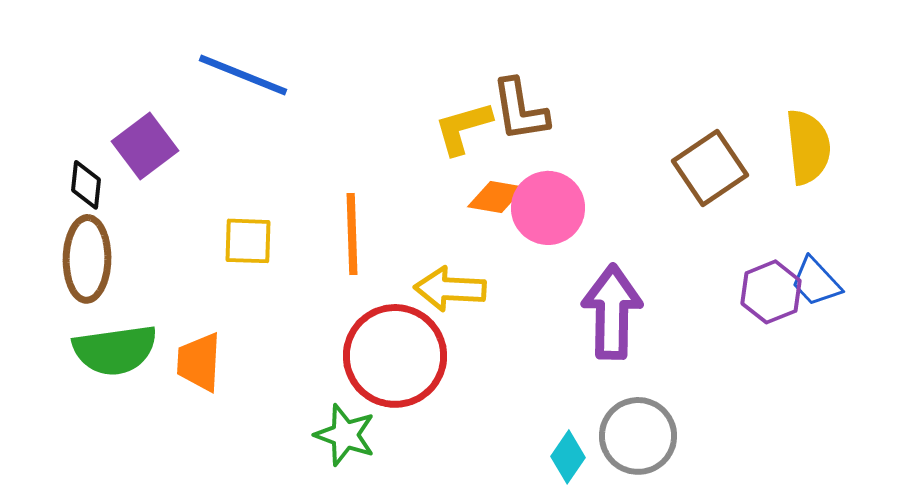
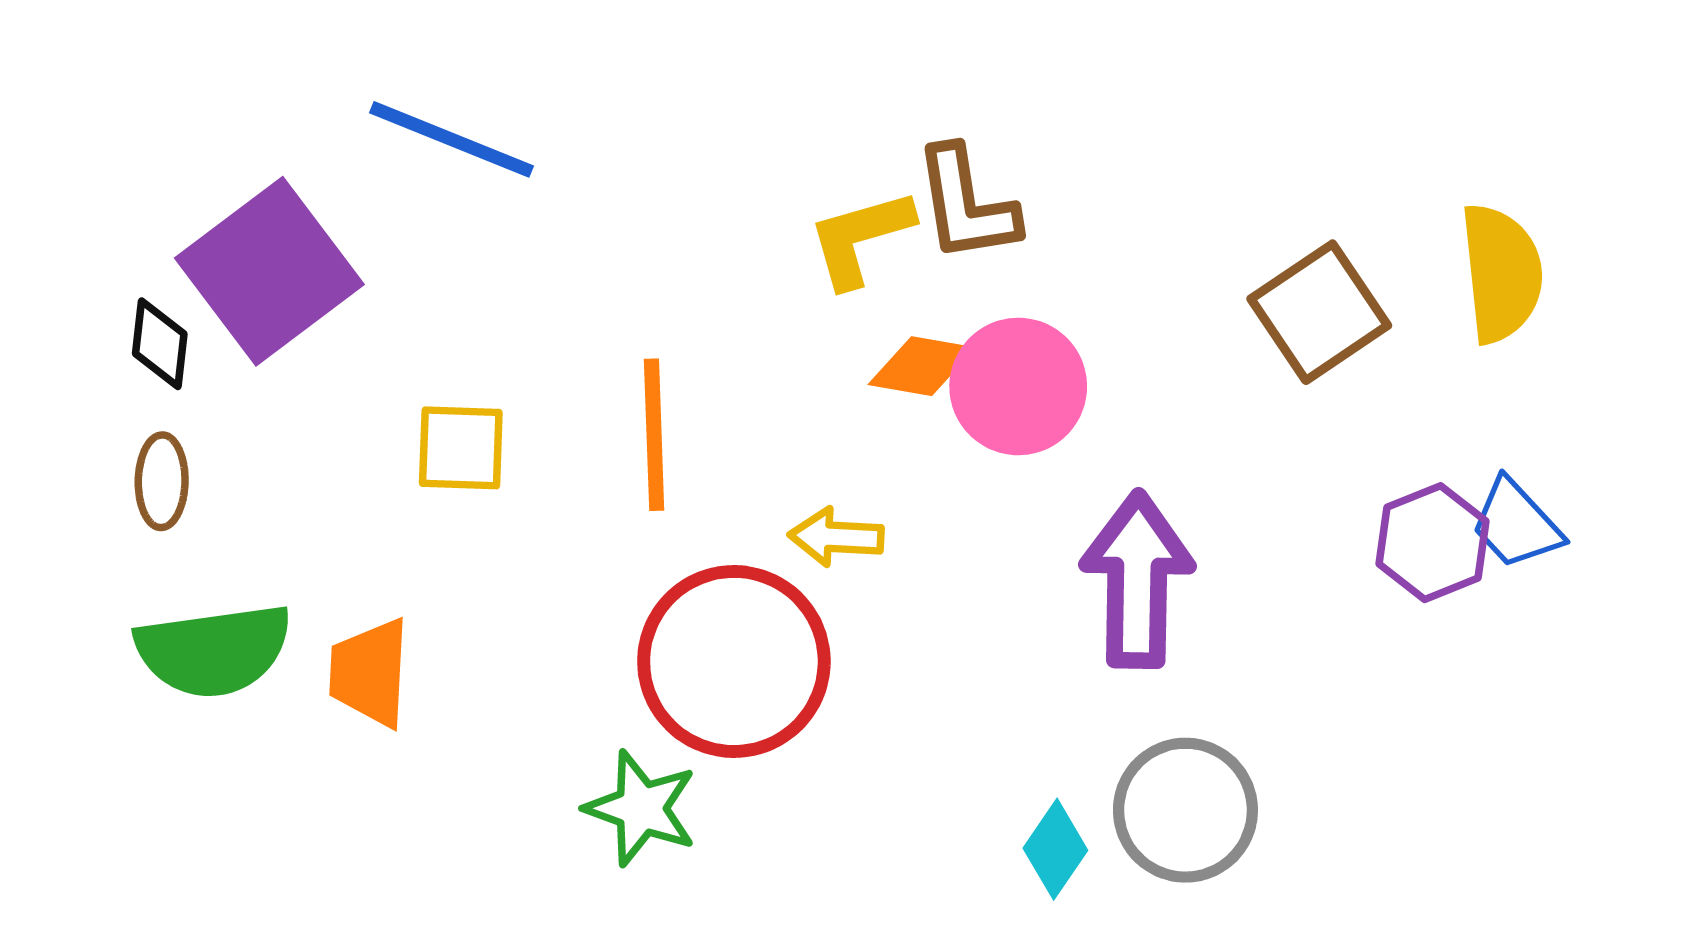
purple square: (145, 146) -> (269, 271), size x1.5
brown ellipse: (87, 259) -> (162, 481), size x0.6
yellow arrow: (450, 289) -> (836, 537), size x0.7

